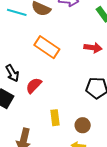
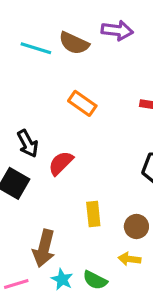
orange rectangle: (47, 47) -> (82, 103), size x0.7

